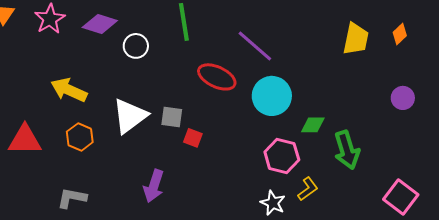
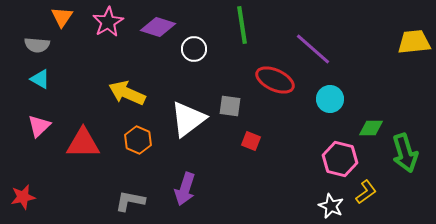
yellow trapezoid: (356, 39) -> (414, 42), turned -108
cyan circle: (272, 96) -> (330, 99), size x0.7
gray square: (172, 117) -> (230, 106), moved
purple arrow: (154, 186) -> (185, 189), moved

